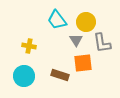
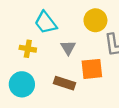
cyan trapezoid: (57, 20) -> (46, 23), moved
gray triangle: (76, 40) -> (68, 48), moved

